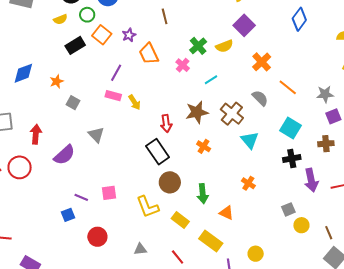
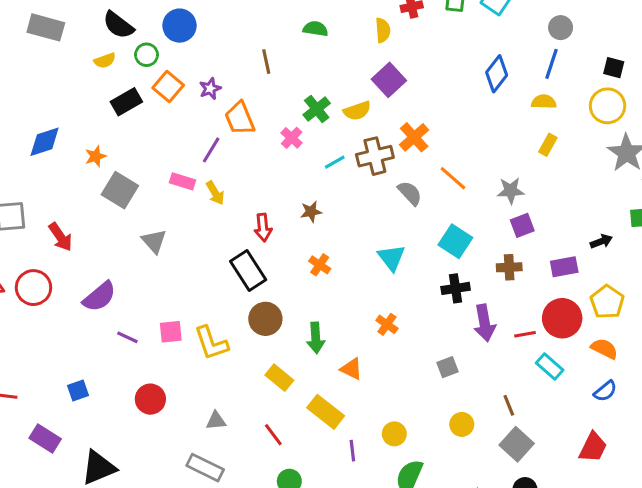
blue diamond: (299, 19) -> (497, 74), moved
purple line: (116, 73) -> (211, 150), moved
gray square: (73, 103) -> (120, 190), size x1.6
brown star: (197, 112) -> (311, 212), size x0.6
brown cross: (232, 114) -> (375, 156), moved, turned 35
red arrow: (36, 134) -> (61, 237), turned 138
purple semicircle: (64, 155) -> (99, 297), moved
yellow L-shape: (148, 207) -> (211, 343), moved
blue square: (68, 215) -> (78, 390), moved
yellow circle: (301, 225) -> (462, 424), moved

